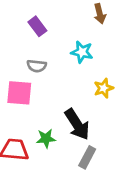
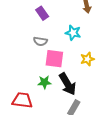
pink square: (19, 93) -> (54, 59), moved
green star: (46, 138) -> (44, 82), moved

